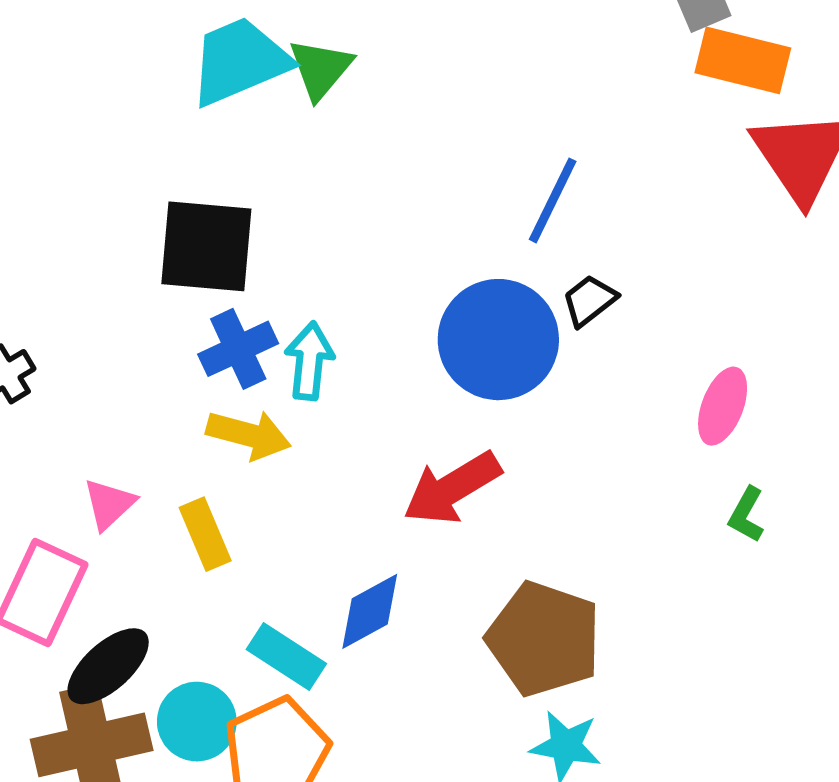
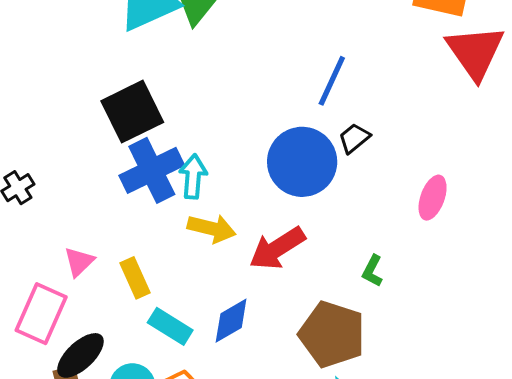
black square: (206, 246) -> (132, 112), turned -30
blue cross: (238, 349) -> (152, 170), size x1.4
yellow arrow: (249, 435) -> (212, 228), moved
green L-shape: (746, 515) -> (372, 271), moved
cyan rectangle: (286, 657) -> (170, 326), moved

